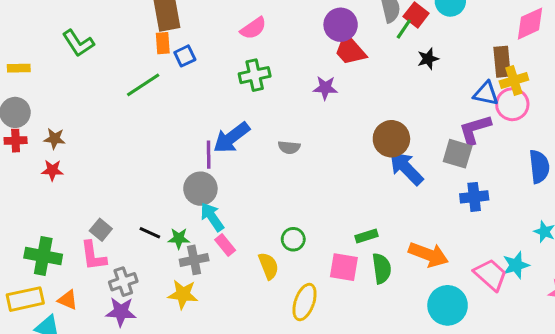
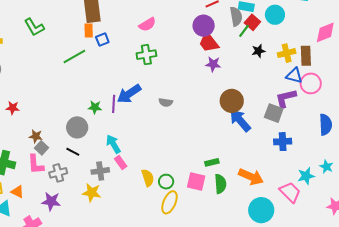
yellow cross: (514, 81) -> (287, 53), moved
purple star: (325, 88) -> (213, 64), moved
brown star: (55, 139) -> (36, 136), moved
gray circle: (200, 189) -> (77, 127), moved
green star: (179, 238) -> (95, 107), moved
green circle: (293, 239) -> (166, 182), moved
cyan star: (516, 265) -> (306, 176), moved
gray cross: (123, 282) -> (58, 173), moved

